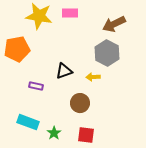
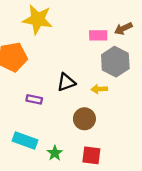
pink rectangle: (70, 13) -> (98, 35), moved
brown arrow: (114, 24) -> (123, 29), size x0.7

